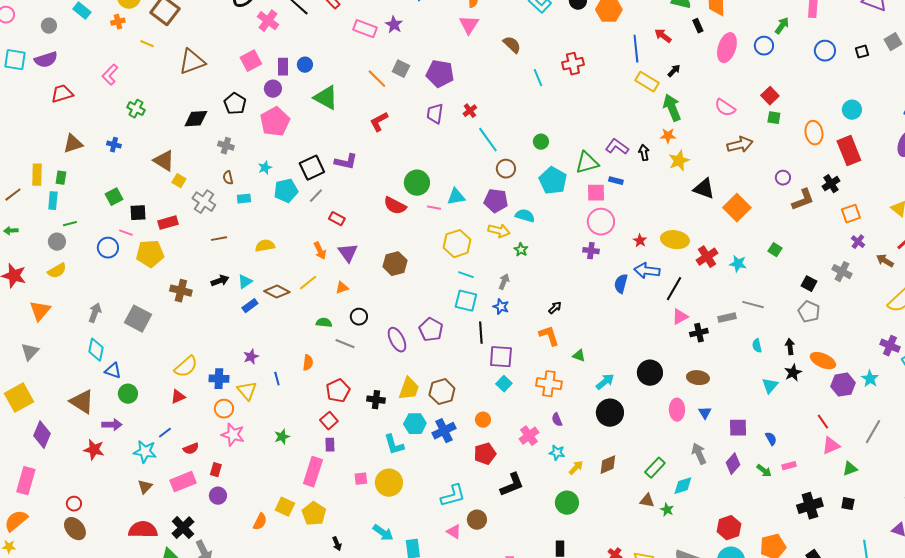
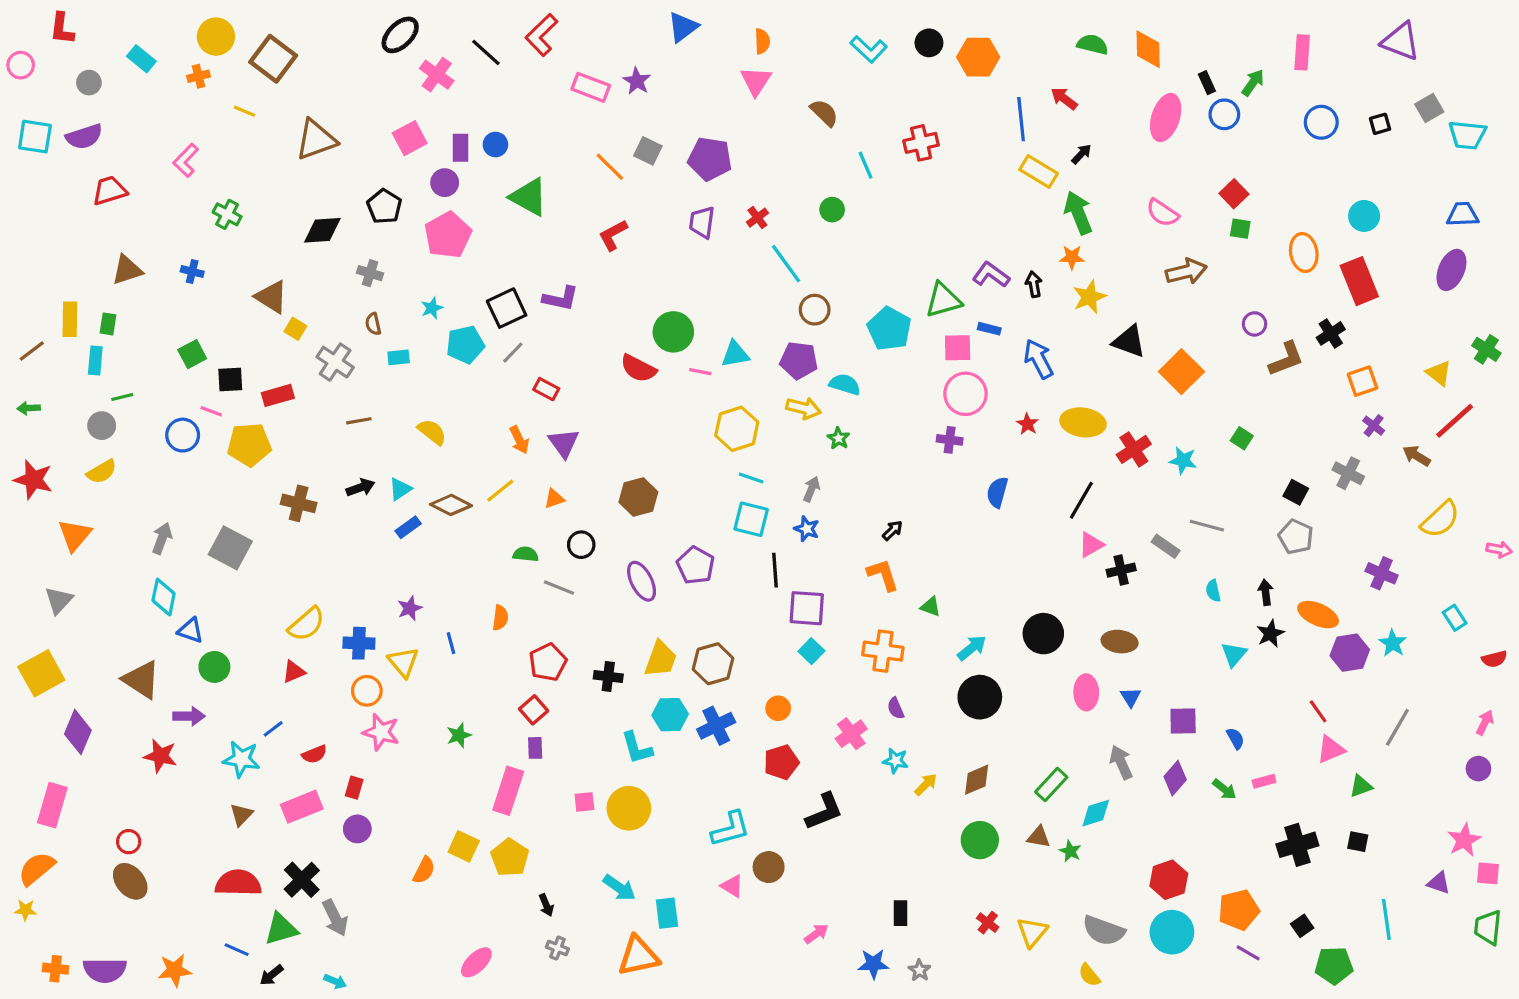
black rectangle: (698, 26) -> (1207, 83), moved
green circle: (541, 142) -> (832, 210), moved
yellow semicircle: (265, 246) -> (432, 432), turned 48
brown hexagon: (395, 264) -> (638, 497), moved
blue arrow: (647, 271) -> (1039, 359), moved, turned 55
gray rectangle: (727, 318) -> (1166, 546), turned 48
purple cross: (890, 346) -> (1382, 573), moved
green circle: (567, 503) -> (980, 840), moved

